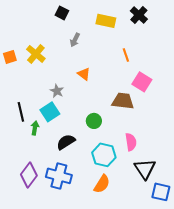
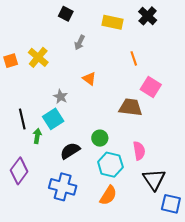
green circle: (94, 121) -> (100, 138), moved
purple diamond: (29, 175) -> (19, 171), moved

